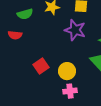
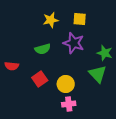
green semicircle: (25, 14) -> (43, 49), moved
red semicircle: (15, 35) -> (12, 66), moved

